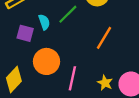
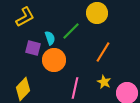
orange circle: (46, 61) -> (54, 60), moved
yellow star: (105, 83) -> (104, 82), moved

